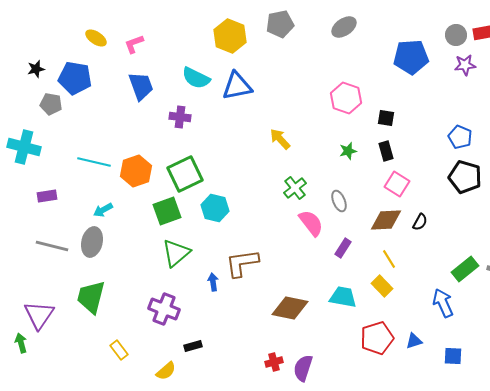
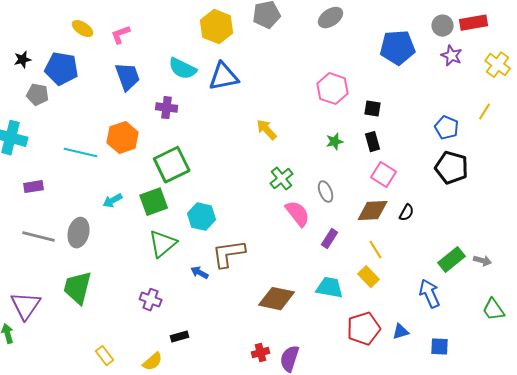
purple star: (465, 65) -> (452, 56), turned 30
orange hexagon: (136, 171) -> (123, 138), moved
cyan hexagon: (215, 208) -> (202, 217), moved
cyan arrow: (103, 210) -> (113, 201), moved
blue arrow: (213, 282) -> (200, 273), turned -54
purple cross: (164, 309) -> (151, 300), size x0.7
yellow rectangle: (119, 350) -> (105, 356), moved

